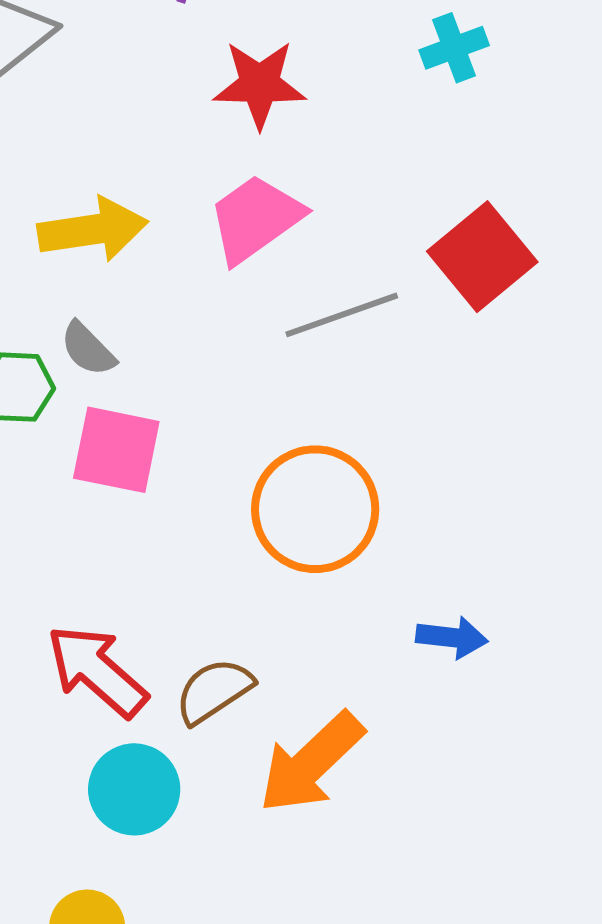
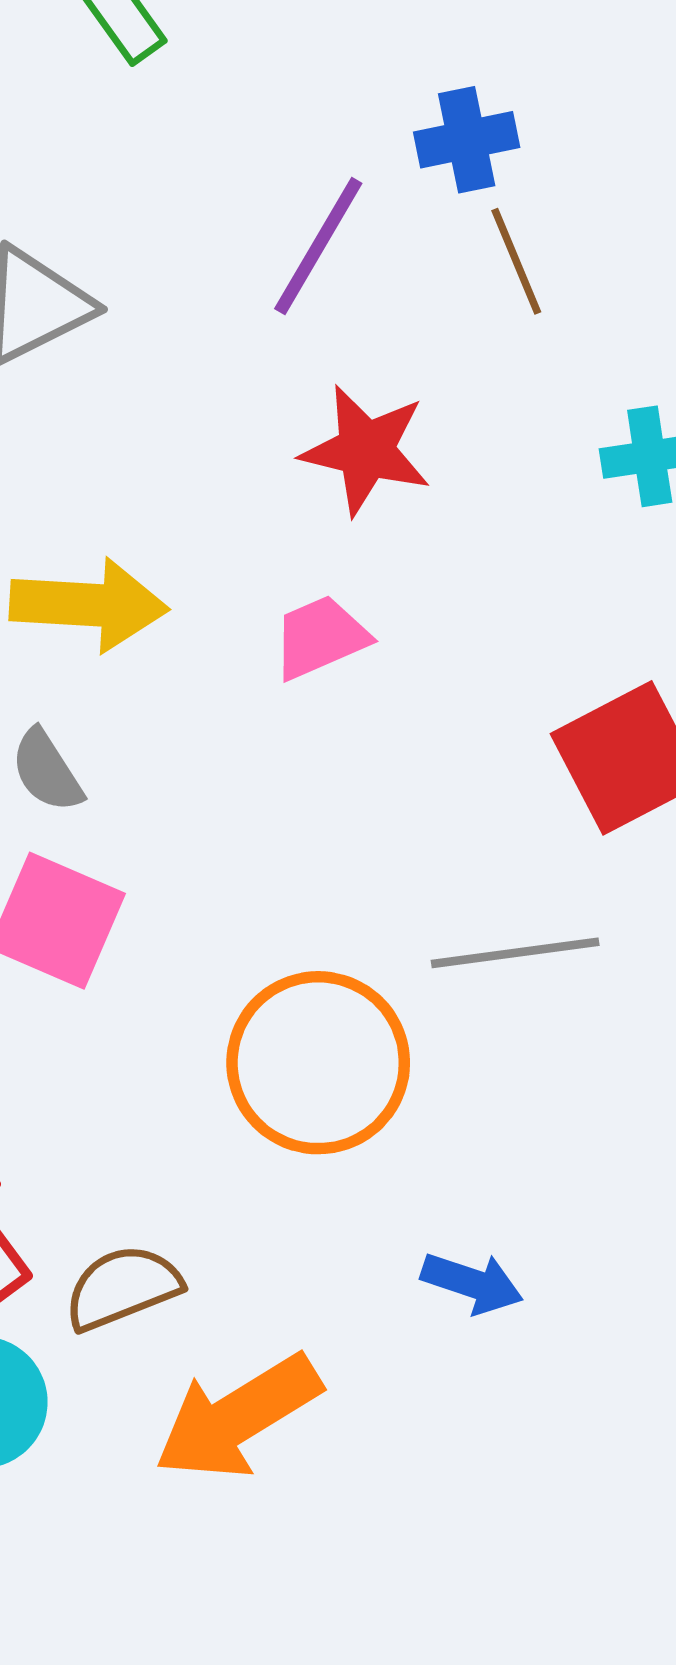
pink trapezoid: (255, 219) -> (320, 637), size x0.7
gray line: (342, 315) -> (515, 953), moved

